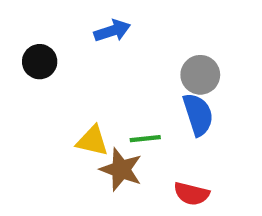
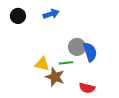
black circle: (40, 62) -> (18, 16), moved
gray circle: (200, 75) -> (77, 47), moved

